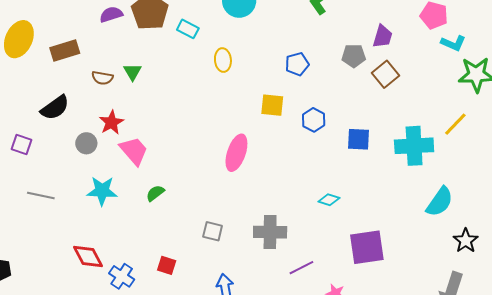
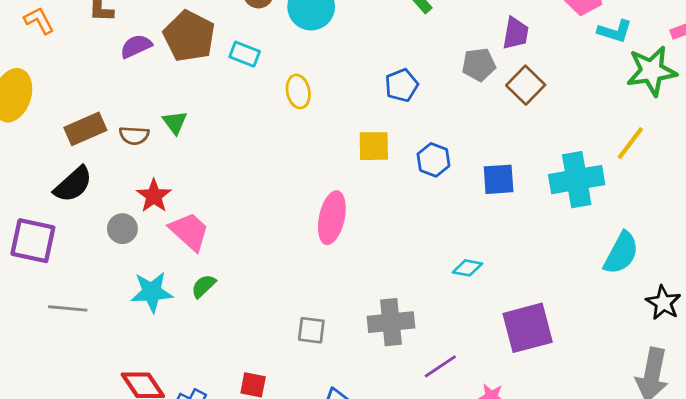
brown rectangle: (65, 50) -> (85, 129), moved
purple square: (22, 144) -> (33, 241), size x1.6
green semicircle: (155, 193) -> (203, 286), moved

